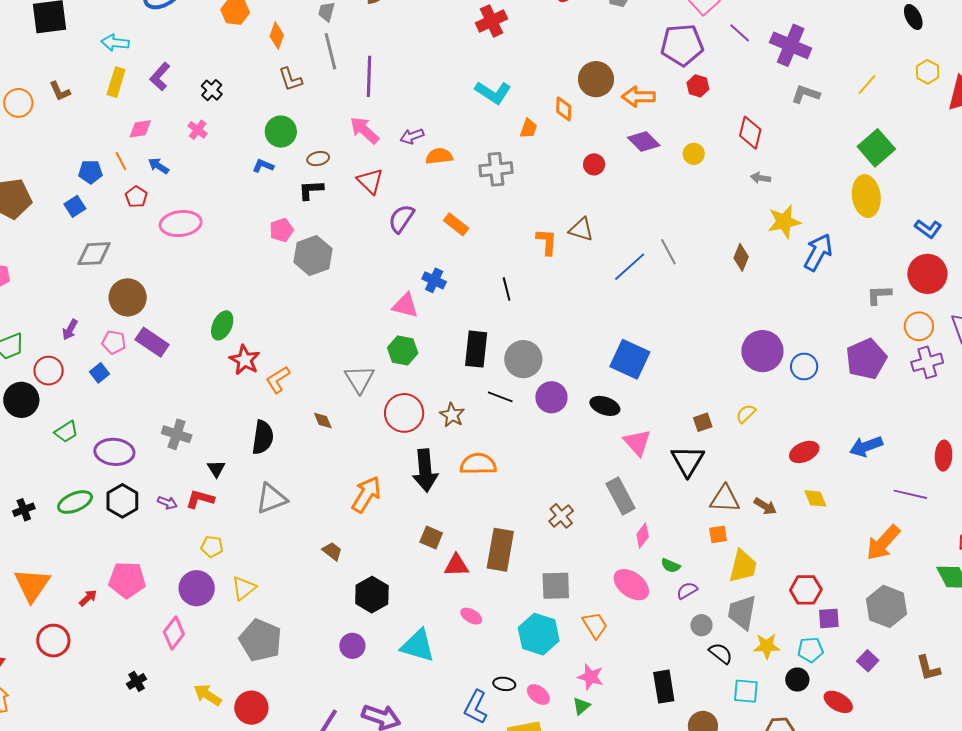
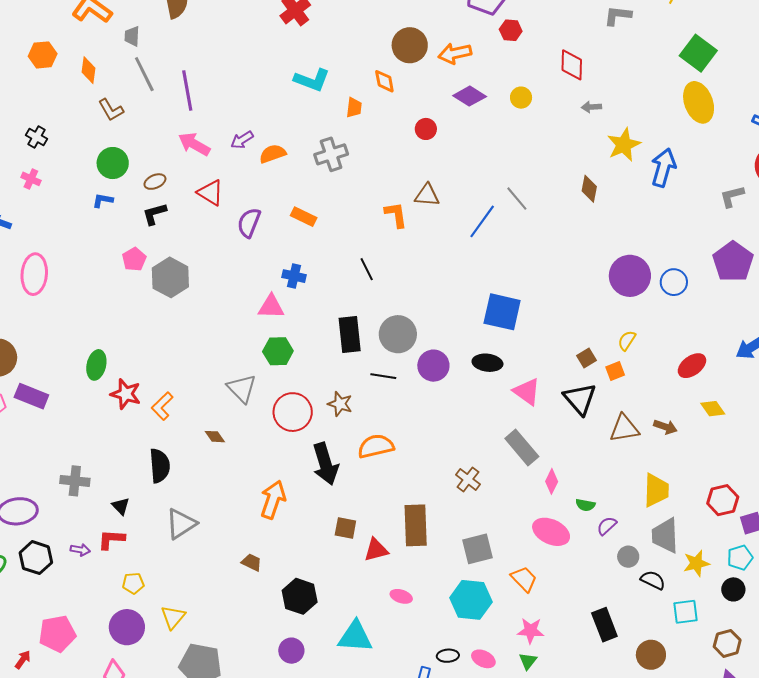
pink ellipse: (181, 224) -> (34, 274), turned -66
orange square: (718, 534) -> (615, 371), moved

